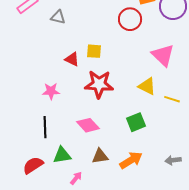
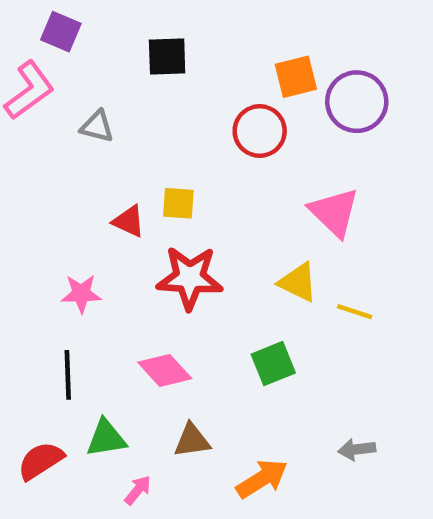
orange arrow: (131, 160) -> (262, 479), moved

